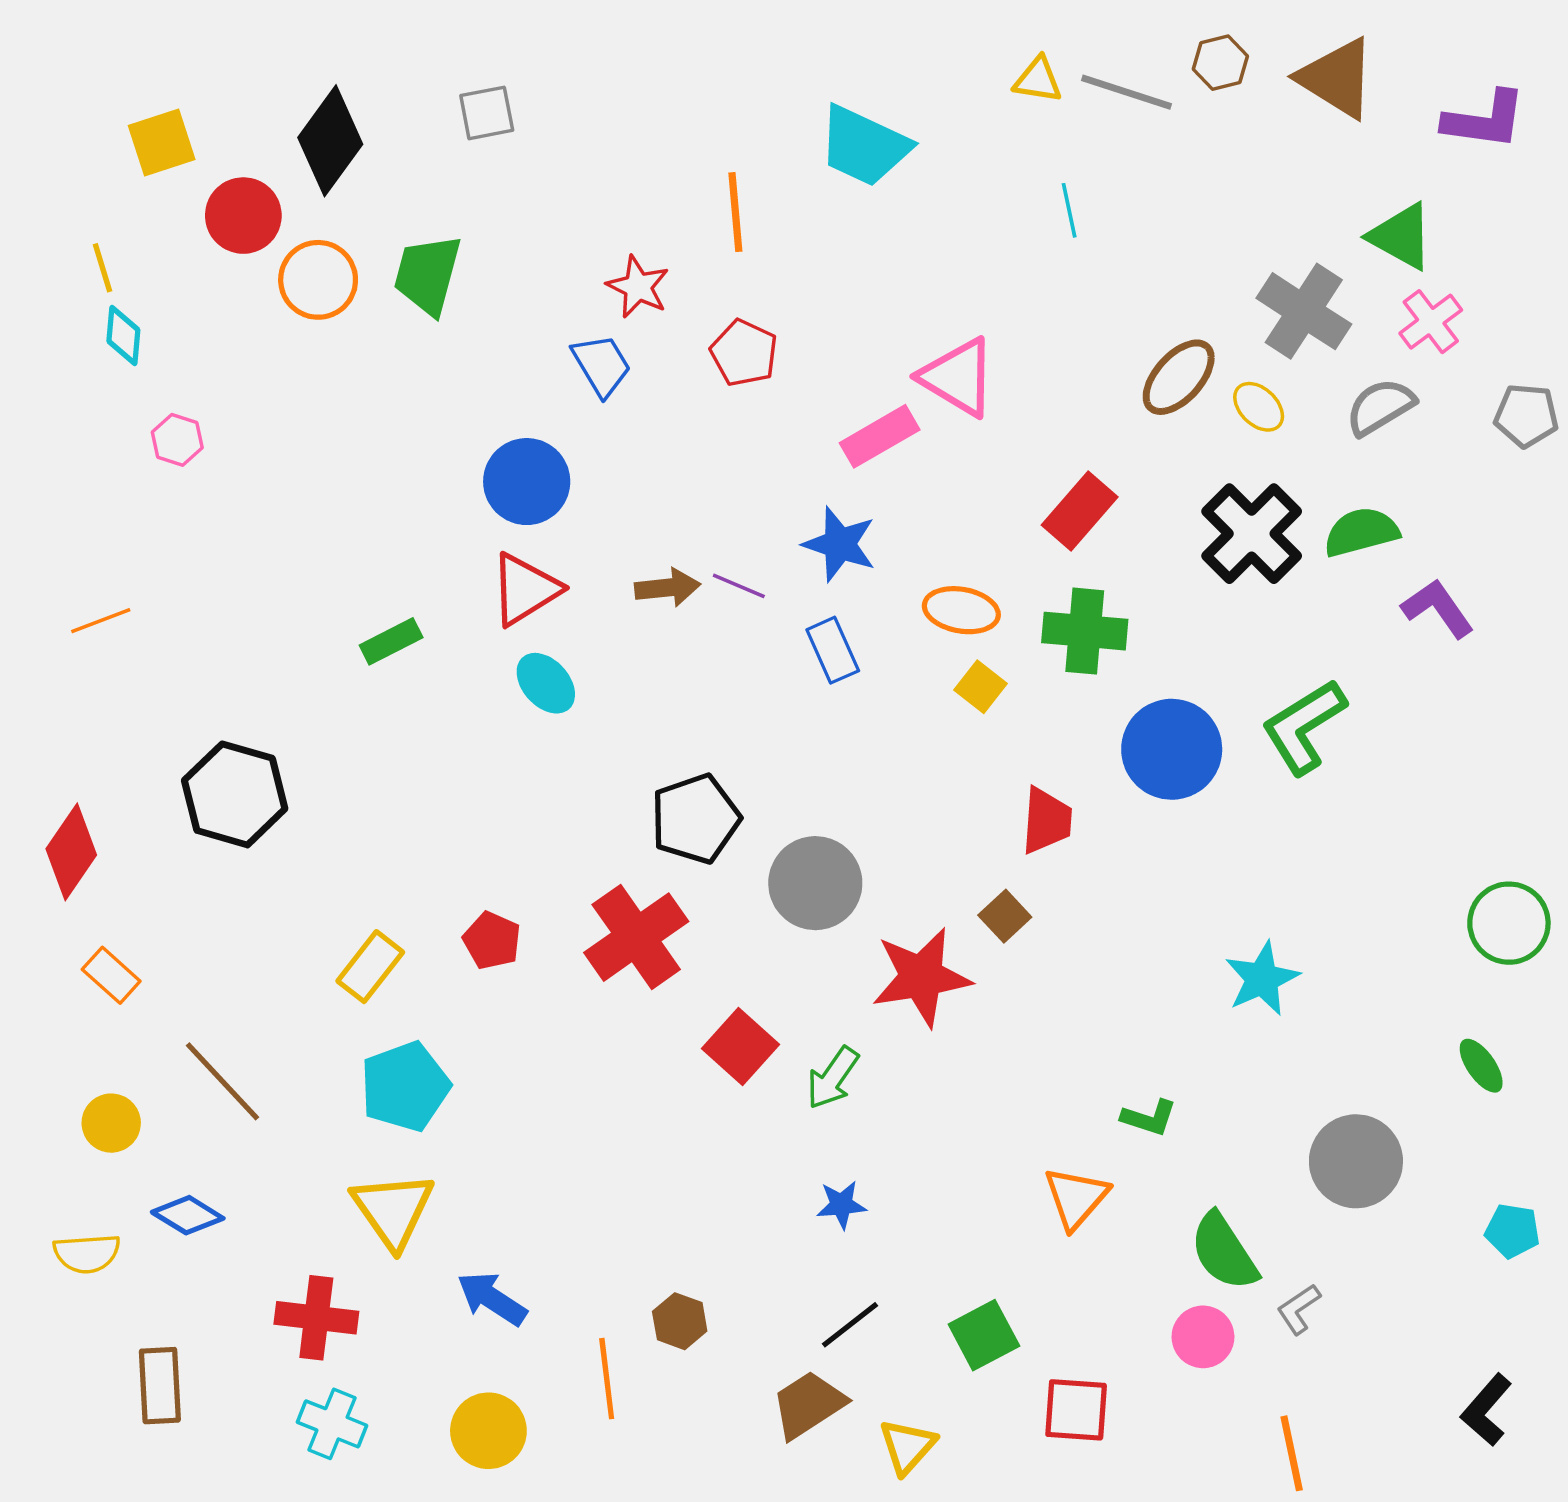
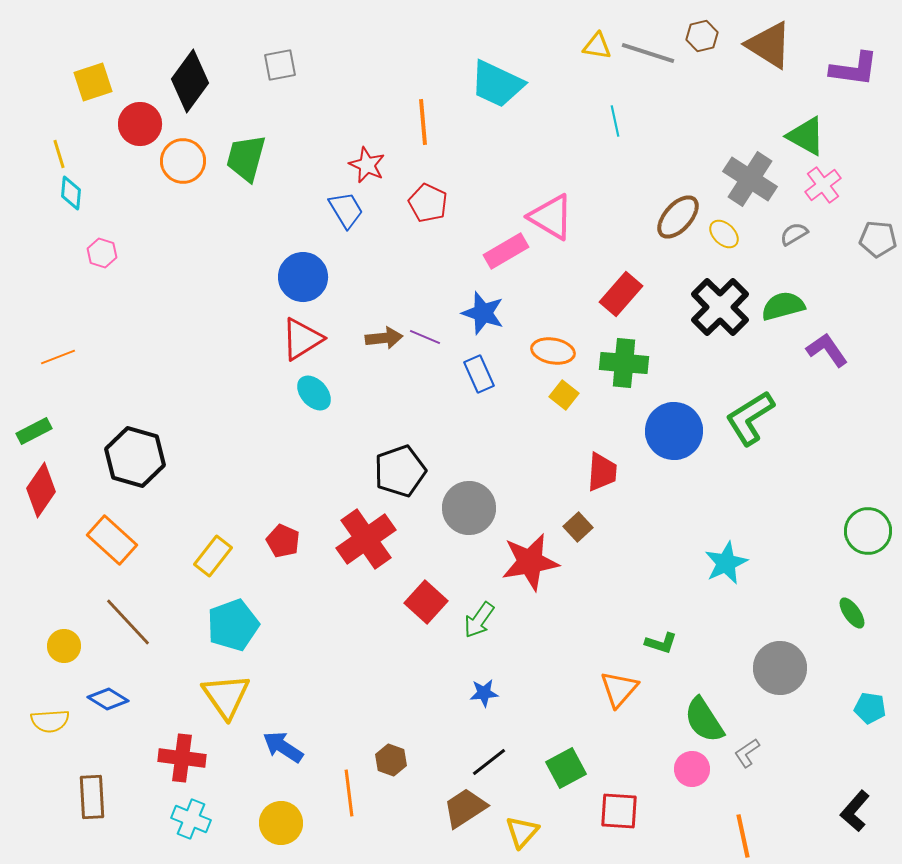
gray semicircle: (1380, 407) -> (794, 234), size x0.7
green rectangle: (391, 641) -> (34, 431), moved
orange rectangle: (111, 975) -> (112, 540), moved, size x1.5

